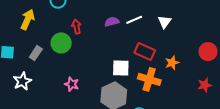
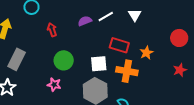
green circle: (61, 43) -> (64, 60), moved
gray rectangle: (36, 53) -> (17, 59), size x1.5

